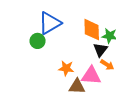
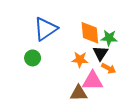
green circle: (38, 41) -> (33, 58), moved
orange star: (66, 68) -> (80, 60), moved

